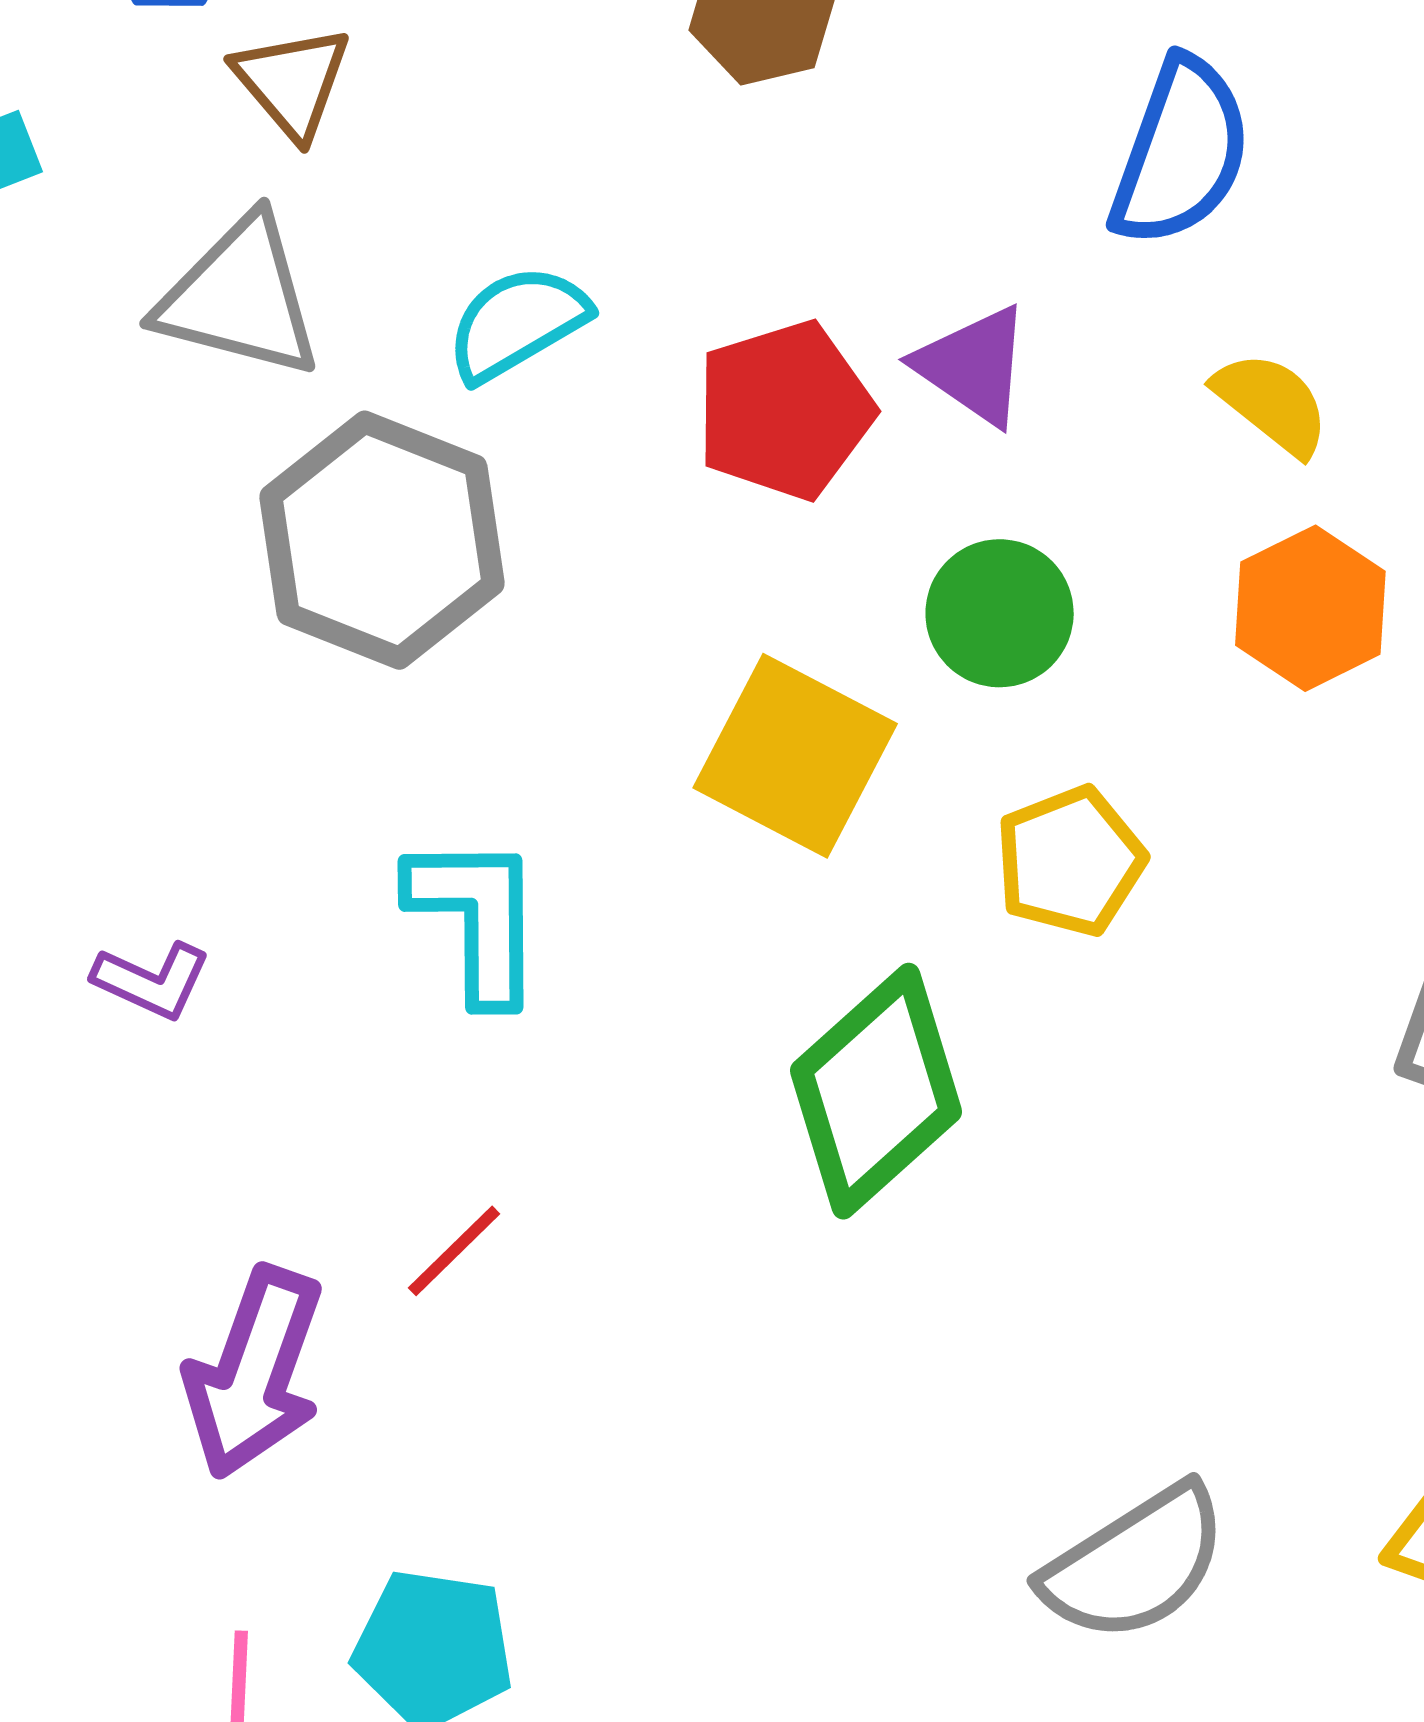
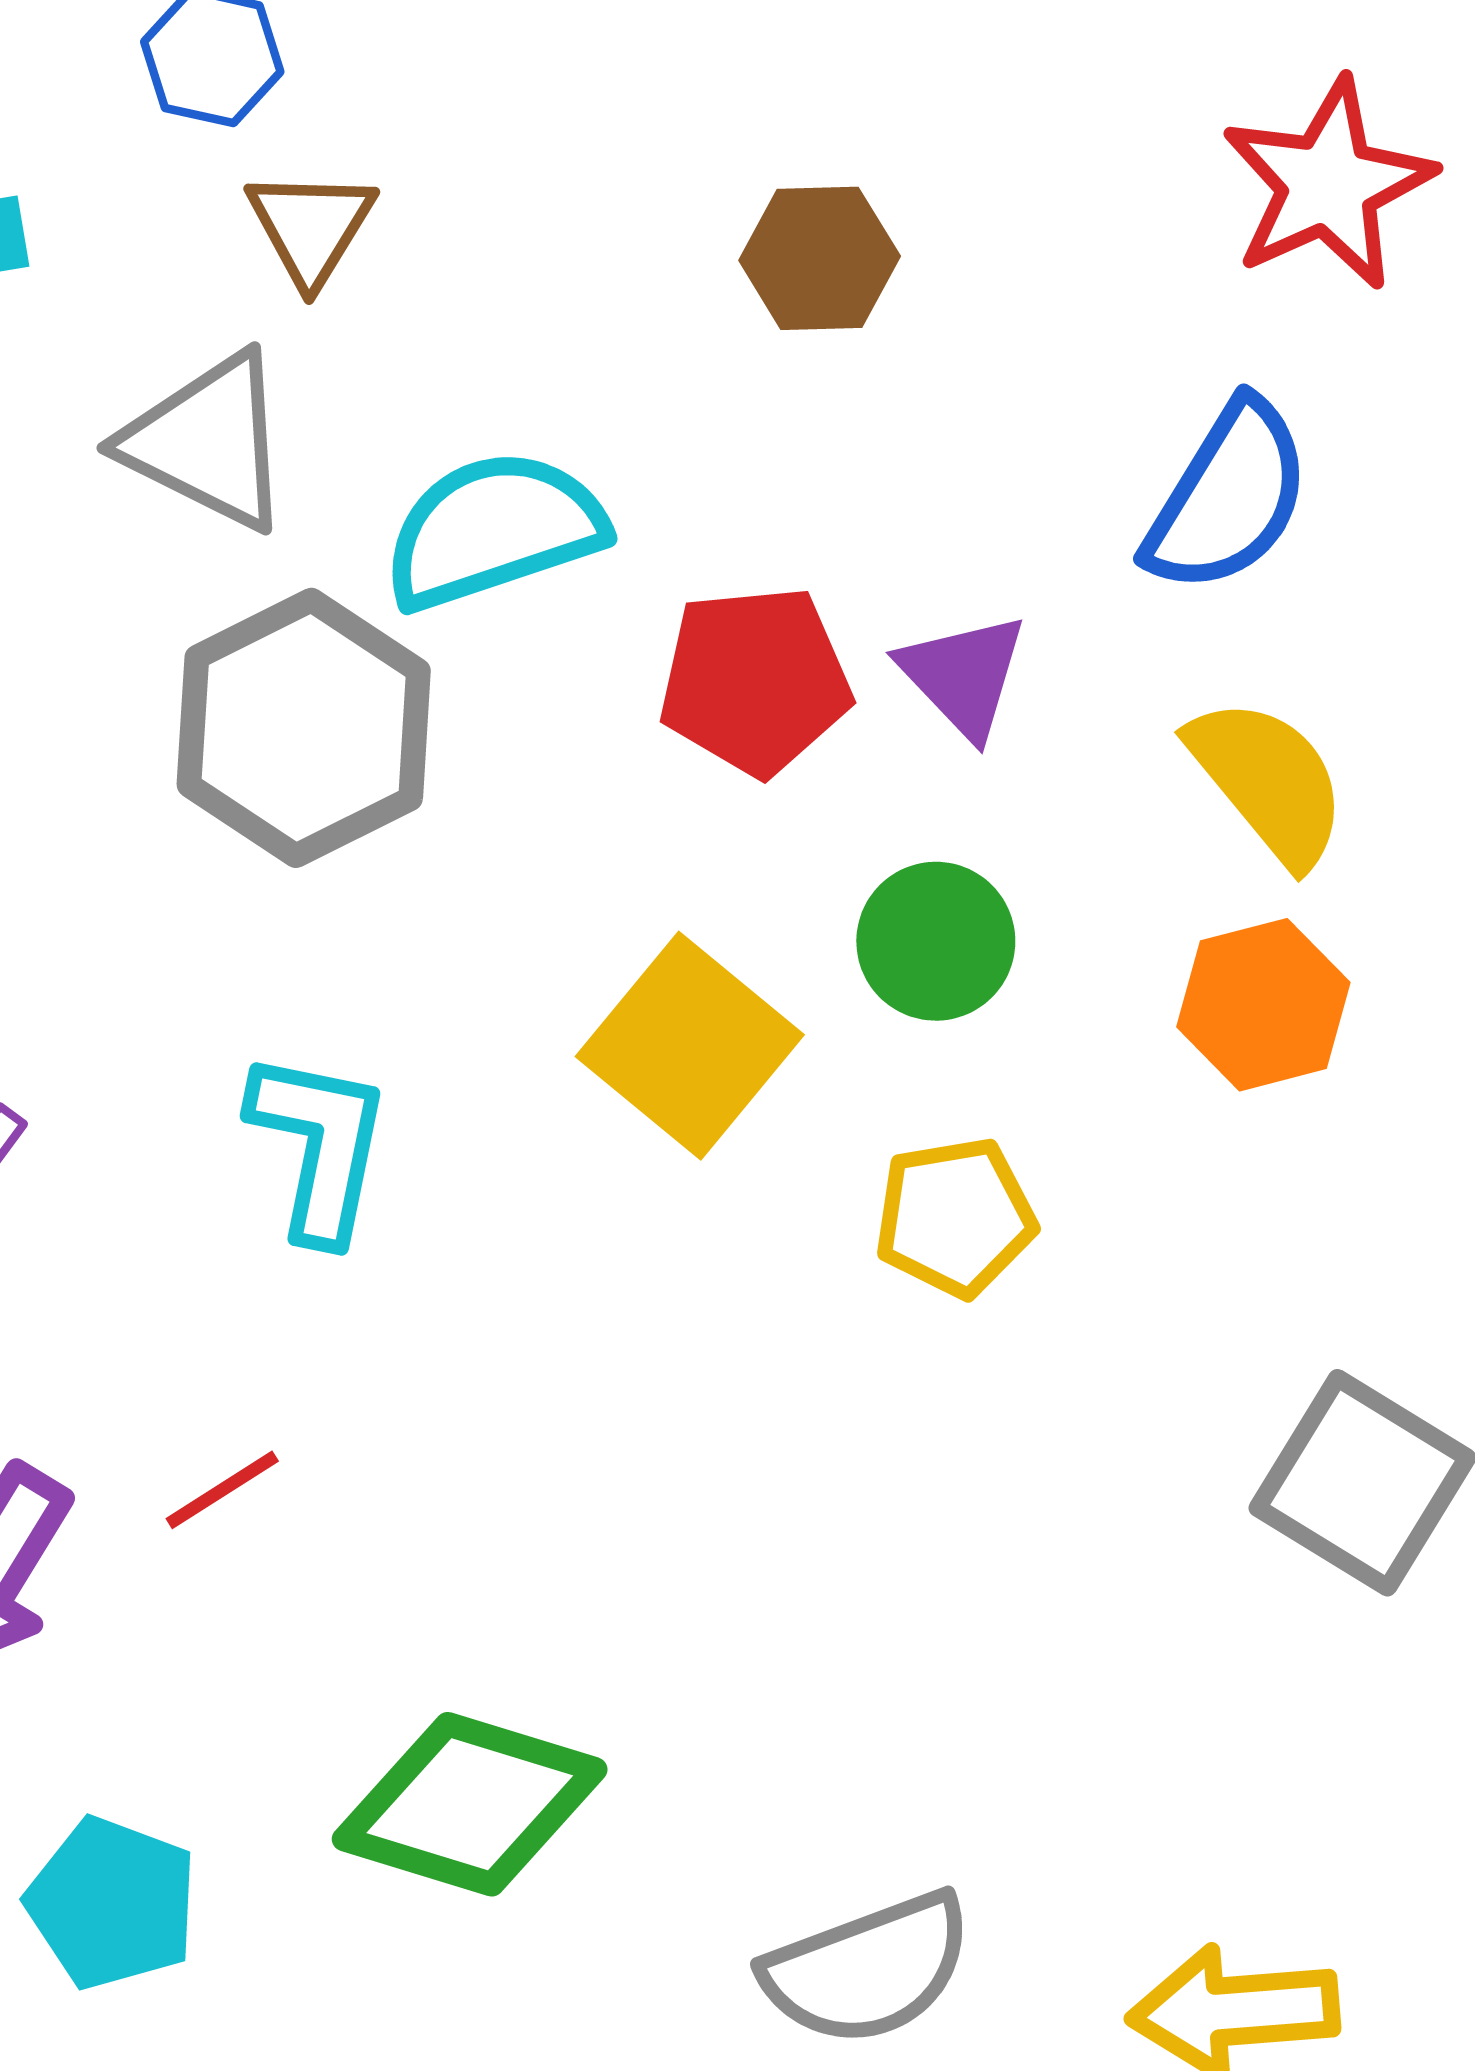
cyan semicircle: (517, 323) -> (494, 530), size x1.4
yellow semicircle: (1272, 403) -> (1268, 781), size x1.4
green diamond: (876, 1091) -> (470, 1804), moved, turned 47

